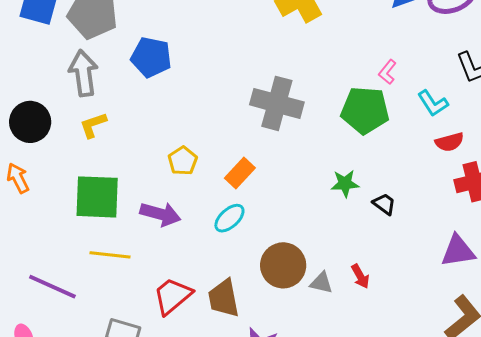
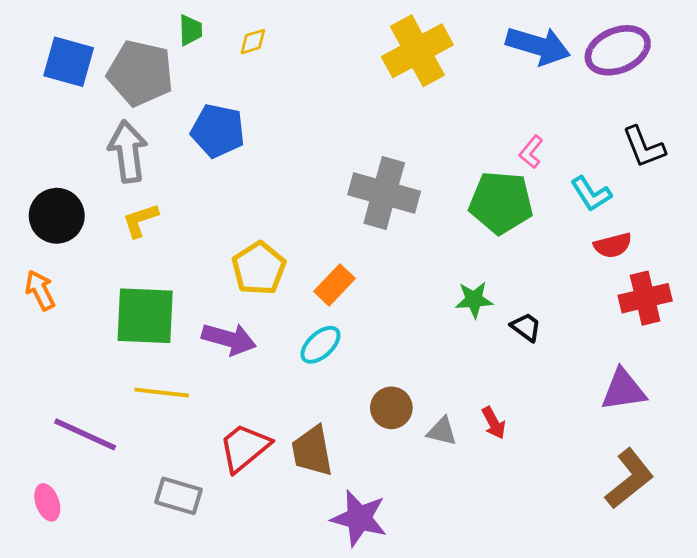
yellow pentagon: (183, 161) -> (259, 268), size x1.4
brown circle: (283, 265) -> (391, 408), size x0.7

